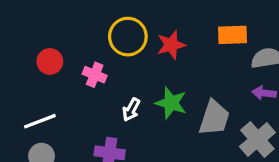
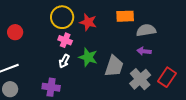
red star: (171, 45) -> (88, 22), turned 30
pink cross: (95, 75) -> (65, 40), moved

